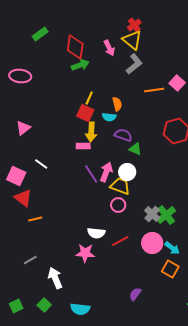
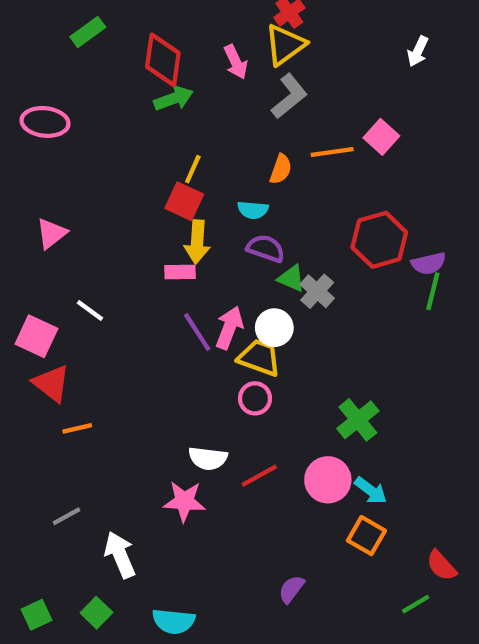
yellow triangle: (132, 40) -> (285, 45), turned 45
orange semicircle: (117, 104) -> (281, 169), moved, turned 32
cyan semicircle: (109, 117) -> (253, 210), moved
gray cross: (152, 214) -> (317, 291), moved

